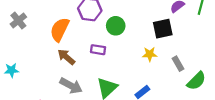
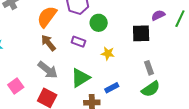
yellow star: (150, 54) -> (108, 53), moved
green semicircle: (196, 81) -> (151, 89), moved

